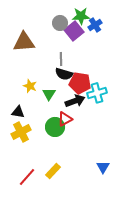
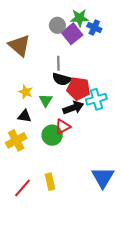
blue cross: (95, 25) -> (94, 27), turned -32
brown triangle: (24, 42) -> (19, 45), turned 45
black triangle: (18, 112) -> (25, 116), moved
blue triangle: (103, 167) -> (103, 177), size x1.6
yellow rectangle: (53, 171) -> (50, 182), turned -56

